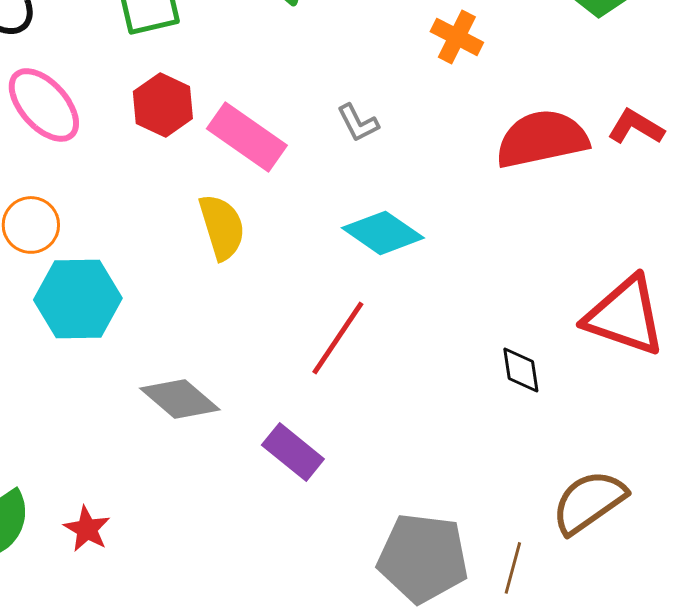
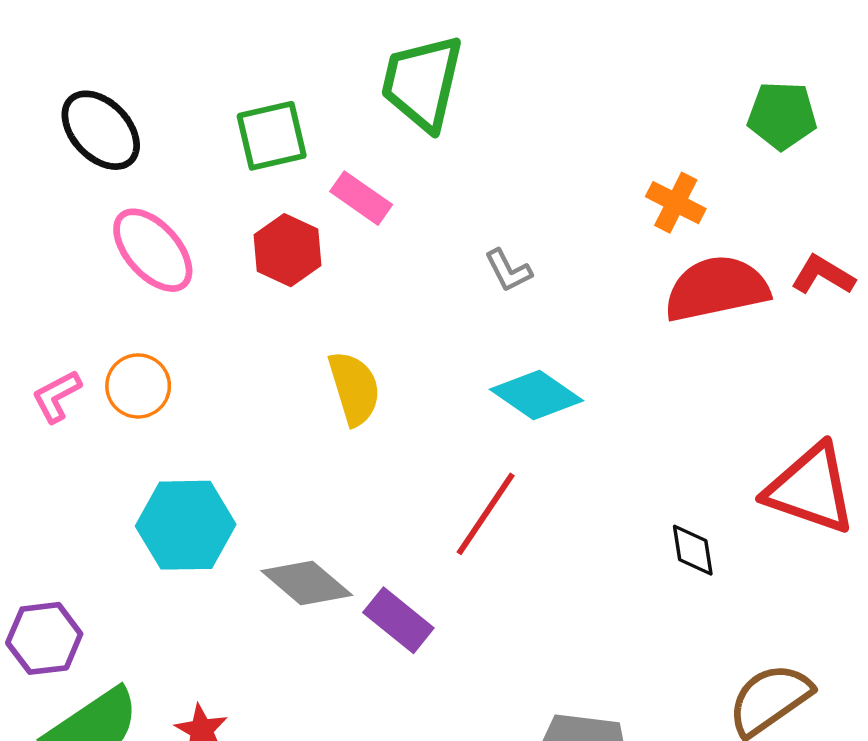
orange cross: (457, 37) -> (676, 203), moved
pink rectangle: (247, 137) -> (361, 198), moved, size x0.7
cyan hexagon: (78, 299) -> (186, 525), moved
purple rectangle: (293, 452) -> (398, 620), moved

